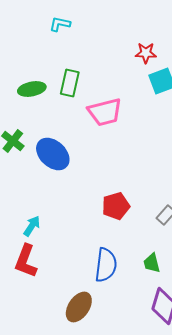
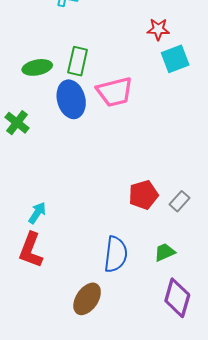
blue ellipse: (53, 154) -> (71, 99), moved, turned 32
red pentagon: (116, 206) -> (143, 195), moved
green trapezoid: (152, 263) -> (165, 252), turned 80

